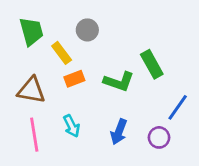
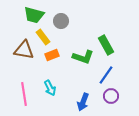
green trapezoid: (31, 31) -> (34, 15), moved, turned 120
brown triangle: (31, 90) -> (24, 50), moved
blue line: (178, 107) -> (106, 75), moved
blue arrow: (119, 132) -> (83, 102), moved

